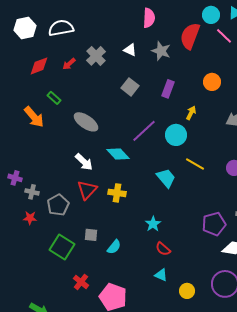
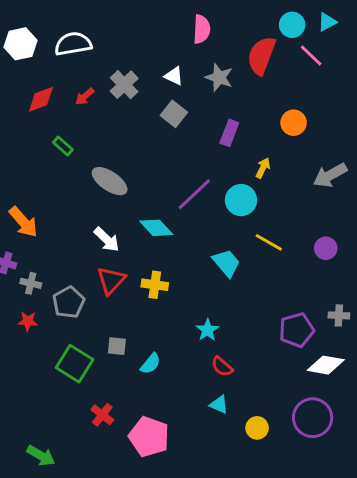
gray square: (130, 87) -> (174, 114), moved
orange arrow: (34, 117) -> (23, 222), moved

